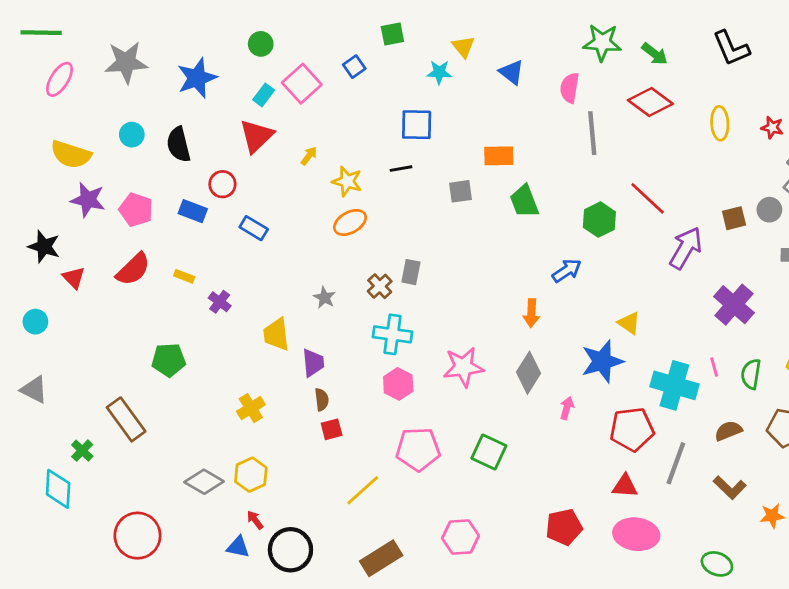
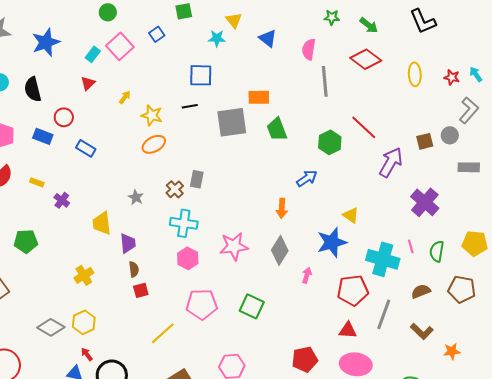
green star: (602, 43) -> (332, 17), size x0.6
green circle: (261, 44) -> (108, 12), moved
red triangle: (256, 136) -> (88, 83), size x0.6
gray square: (460, 191) -> (232, 122), size x1.8

